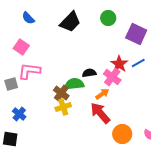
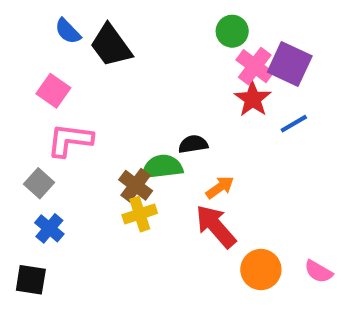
black trapezoid: (70, 22) -> (111, 46), moved, turned 100
red star: (119, 64) -> (253, 99), moved
pink cross: (112, 77) -> (255, 66), moved
gray square: (11, 84) -> (39, 183), moved, turned -32

